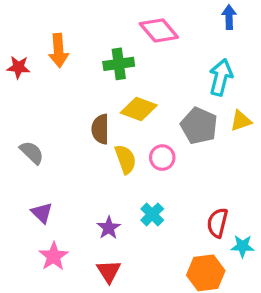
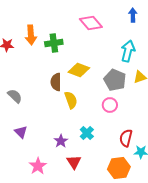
green cross: (119, 64) -> (54, 43), moved
pink circle: (162, 158) -> (110, 105), moved
pink star: (54, 256) -> (38, 166), moved
red triangle: (109, 271) -> (74, 162), moved

